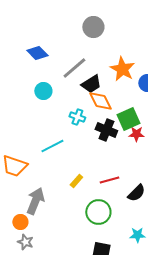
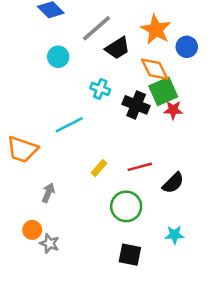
orange diamond: (100, 101) -> (155, 69), moved
gray arrow: (35, 201) -> (48, 193), size x0.6
orange circle: (20, 222) -> (32, 230), moved
gray star: (25, 242) -> (49, 243), moved

